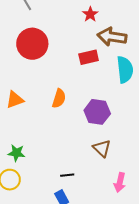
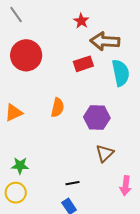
brown triangle: (102, 148) -> (105, 153), turned 36

